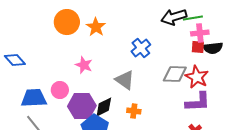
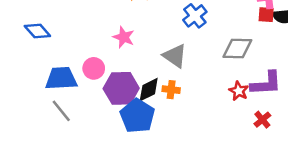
red star: (197, 77) -> (239, 91), moved, size x0.7
orange cross: (134, 111) -> (171, 90), moved

